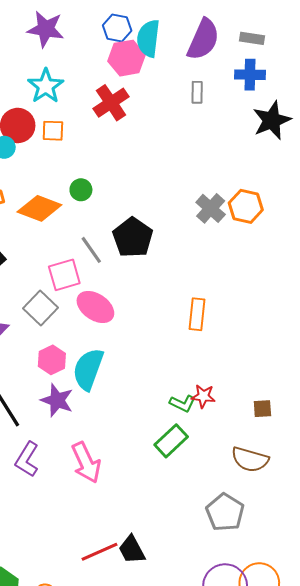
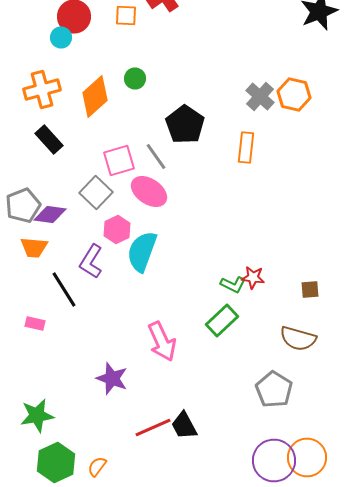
orange square: (53, 131) -> (126, 16), moved
orange diamond: (39, 208) -> (95, 96), turned -63
gray line: (91, 250) -> (156, 156), moved
orange rectangle: (197, 314) -> (246, 148), moved
pink hexagon: (52, 360) -> (117, 230), moved
purple star: (57, 400) -> (112, 378), moved
purple L-shape: (27, 459) -> (91, 262), moved
pink arrow: (86, 463) -> (162, 342), moved

